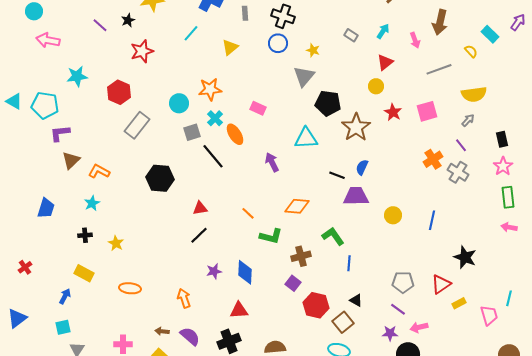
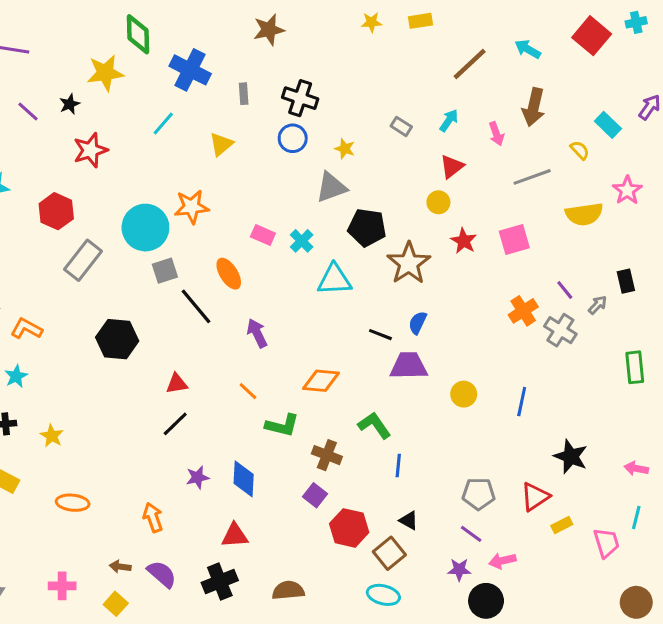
gray triangle: (304, 76) -> (331, 187), turned 30
cyan circle: (179, 103) -> (145, 228), size x1.6
cyan cross: (215, 118) -> (302, 241), moved
gray arrow: (468, 120) -> (598, 305), moved
purple arrow: (272, 162) -> (257, 333), moved
pink star: (503, 166) -> (627, 190), moved
pink arrow: (509, 227) -> (636, 468), moved
brown cross: (301, 256) -> (327, 455), turned 36

